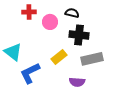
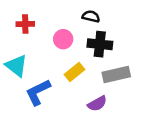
red cross: (29, 12) -> (25, 24), moved
pink circle: (50, 22) -> (63, 39), moved
purple semicircle: (77, 82) -> (97, 104), turned -35

